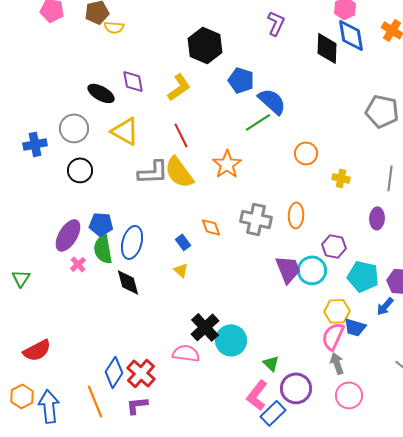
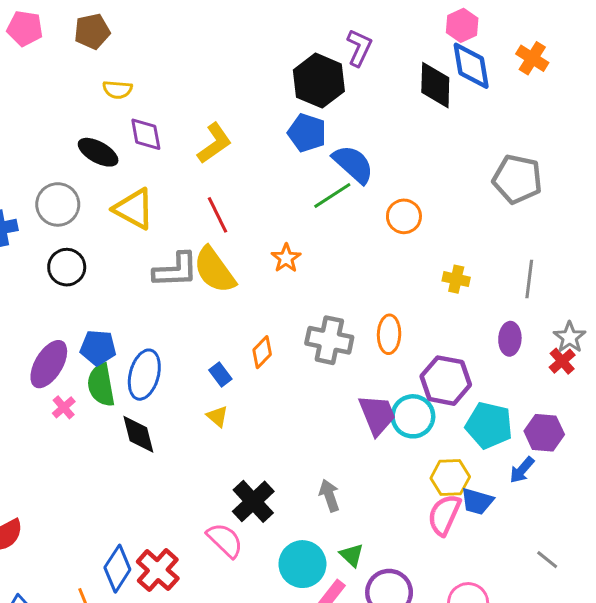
yellow semicircle: (114, 27) -> (117, 90), moved
black hexagon: (205, 45) -> (319, 81), moved
orange circle: (306, 153) -> (404, 216), moved
orange star: (227, 164) -> (286, 258), size x0.7
orange diamond: (211, 227) -> (262, 352), turned 65
purple hexagon: (334, 246) -> (446, 381), size x1.4
cyan circle: (231, 340) -> (302, 564), moved
pink semicircle: (186, 353) -> (225, 540), turned 36
gray arrow: (337, 363) -> (329, 495), moved

